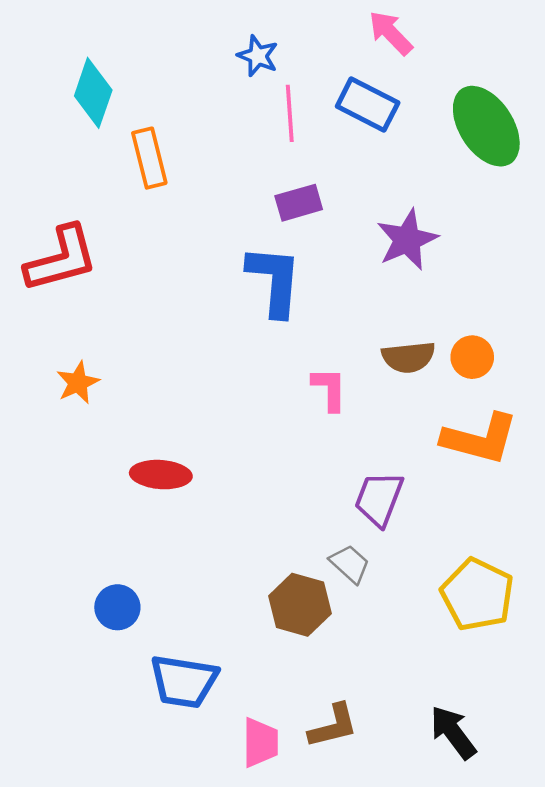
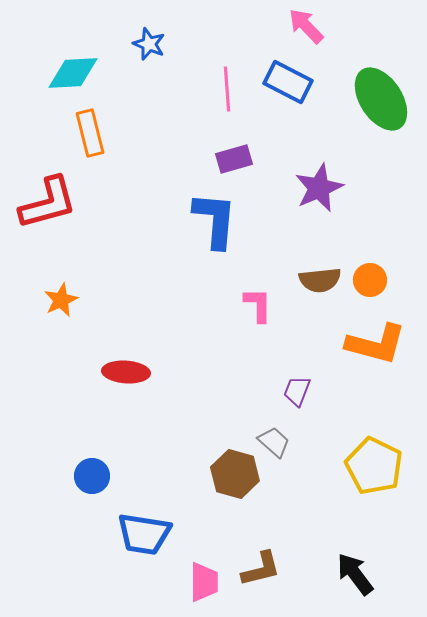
blue star: (258, 56) -> (149, 44), moved
cyan diamond: (93, 93) -> (73, 73), turned 68
orange rectangle: (149, 158) -> (90, 133), moved
purple trapezoid: (379, 499) -> (297, 391), size x0.7

